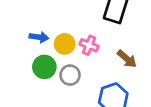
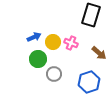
blue arrow: (39, 37) -> (34, 37), turned -32
gray circle: (70, 75) -> (54, 74), moved

